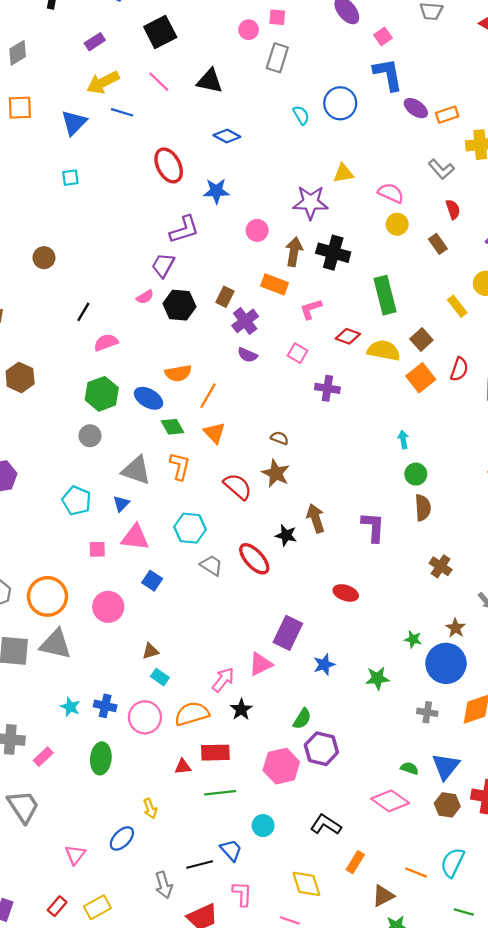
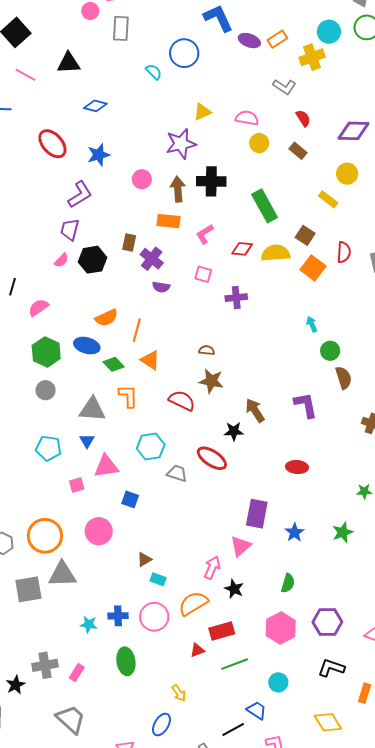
purple hexagon: (321, 749) -> (327, 622), moved

